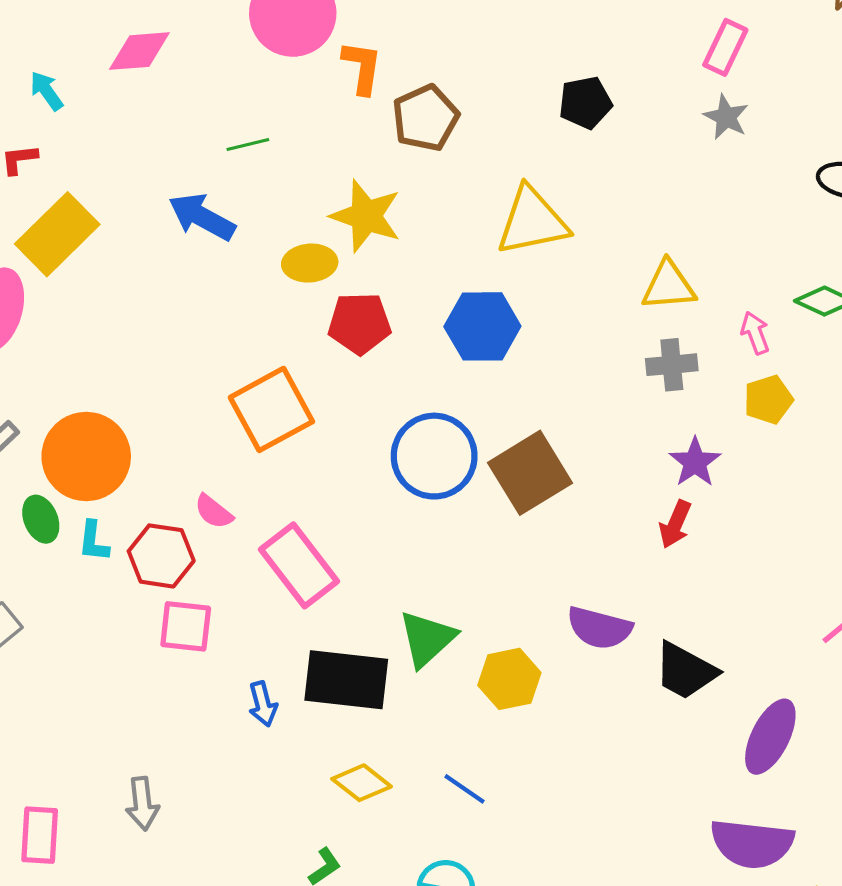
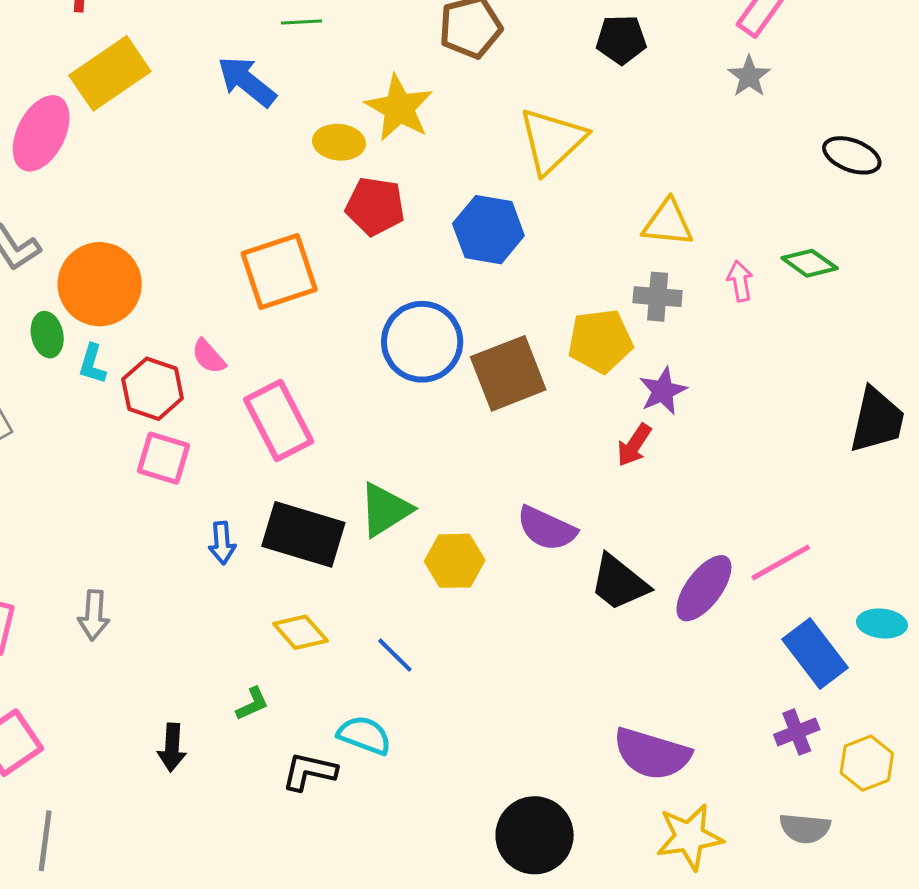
yellow triangle: (532, 221) -> (552, 141), turned -42
yellow pentagon: (768, 400) -> (600, 341), moved, size x1.4
purple ellipse: (770, 737) -> (704, 588), moved

